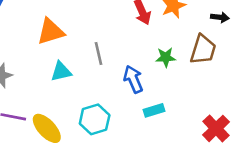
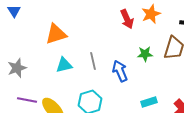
gray line: (98, 53) -> (93, 61), moved
cyan rectangle: (154, 110) -> (149, 102), moved

